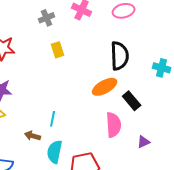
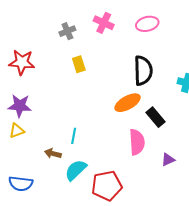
cyan semicircle: (55, 152) -> (76, 170), turned 35

